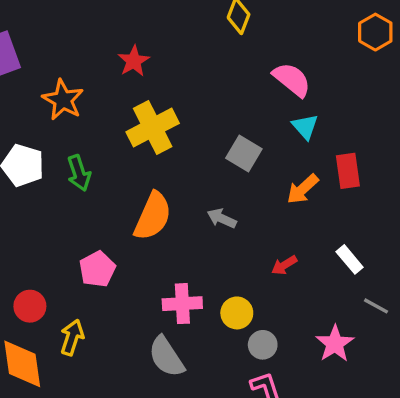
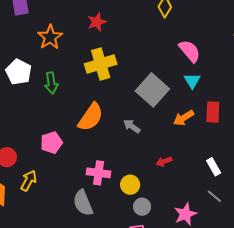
gray square: (244, 154) -> (152, 90), size x1.5
white rectangle: (350, 259) -> (214, 167), moved

